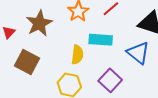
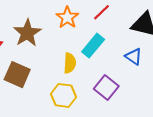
cyan rectangle: (101, 40) -> (93, 46), turned -50
blue triangle: (138, 53) -> (134, 57), size x0.7

